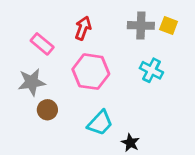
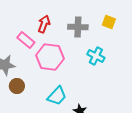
gray cross: (141, 25) -> (78, 27), moved
pink rectangle: (42, 44) -> (26, 40), moved

